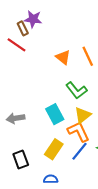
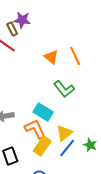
cyan rectangle: (55, 114) -> (43, 112), turned -30
yellow triangle: (83, 115) -> (64, 133), moved
orange L-shape: (78, 132) -> (35, 129), moved

